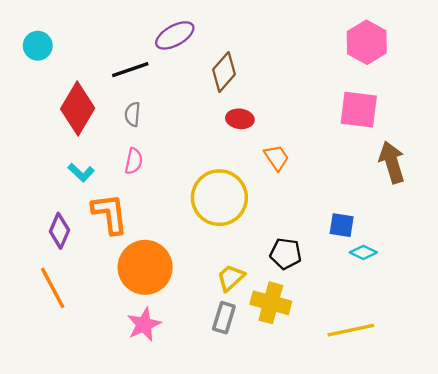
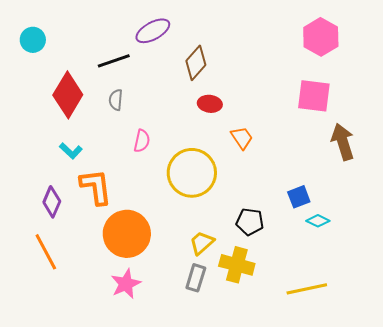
pink semicircle: (134, 161) -> (142, 141), moved
blue square: (342, 225) -> (299, 197), turned -30

